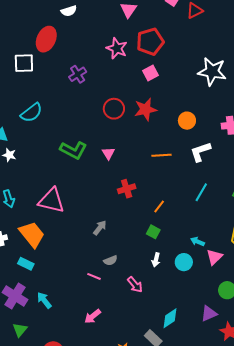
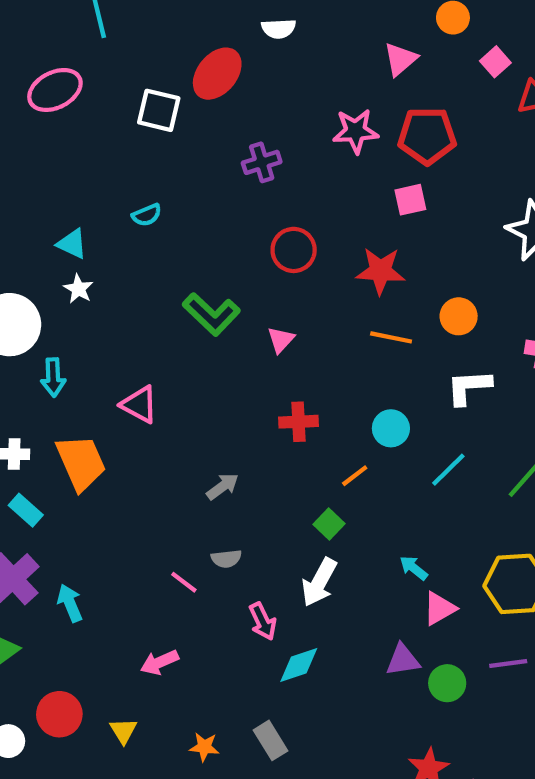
pink star: (117, 48) -> (356, 131), turned 30
red circle: (114, 109) -> (294, 250), moved
cyan semicircle: (31, 113) -> (147, 215), size x0.6
orange line: (161, 155) -> (391, 337), moved
pink triangle: (52, 201) -> (139, 405), size x0.7
white arrow: (156, 260) -> (319, 582), size x1.6
cyan circle: (184, 262) -> (391, 428), moved
cyan rectangle: (26, 264) -> (26, 510), moved
purple triangle: (209, 314) -> (403, 660), moved
cyan diamond: (170, 318) -> (299, 665), moved

